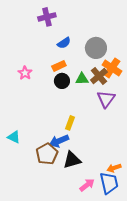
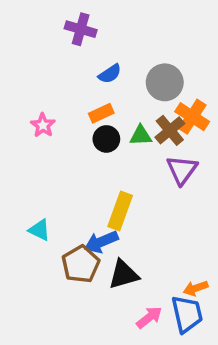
purple cross: (47, 17) -> (81, 29), turned 30
yellow rectangle: (70, 123) -> (120, 211), size x1.5
cyan triangle: (14, 137) -> (39, 230), moved

